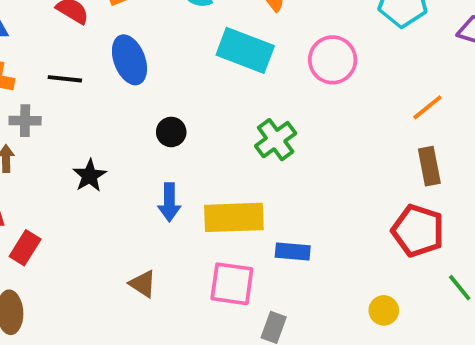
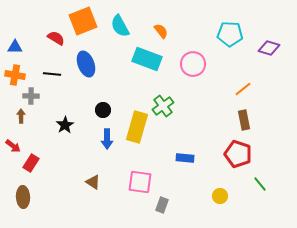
black circle: (171, 132) -> (103, 110), moved
yellow rectangle: (234, 217) -> (137, 127), moved, turned -72
blue rectangle: (293, 252) -> (185, 158), moved

